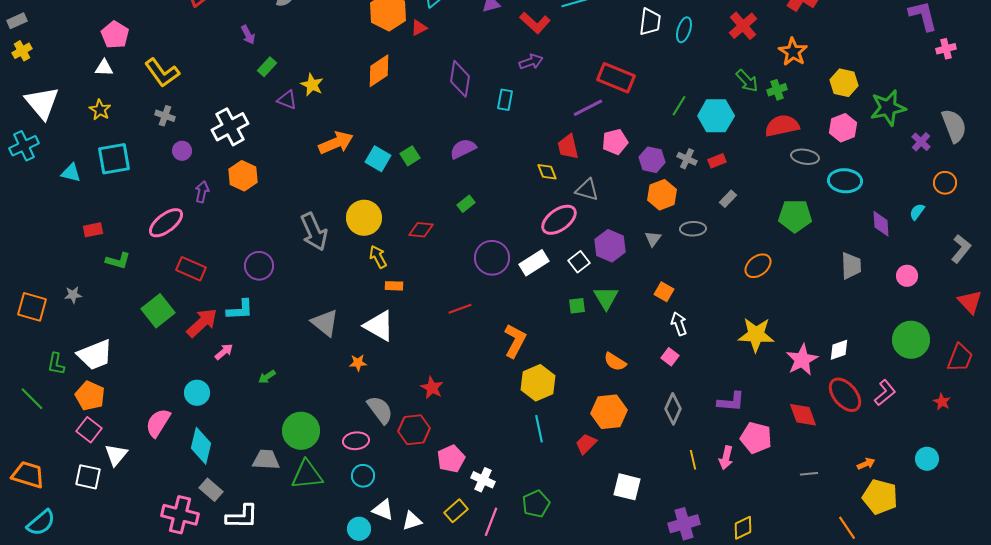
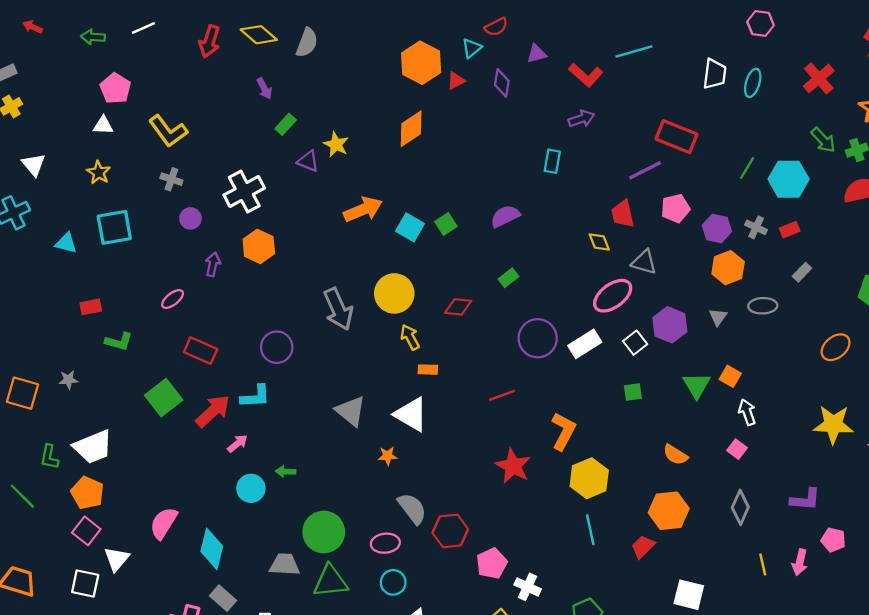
purple diamond: (460, 79) -> (502, 83), moved, size x0.7
white triangle: (42, 103) -> (34, 165), size x0.6
pink ellipse: (166, 223) -> (173, 299), size x0.6
green triangle: (606, 298) -> (697, 385), moved
green arrow: (267, 377) -> (286, 472), turned 36
red star: (432, 388) -> (513, 466), moved, size x1.4
cyan circle: (197, 393) -> (251, 488), moved
pink pentagon: (756, 438) -> (833, 540), size x0.7

